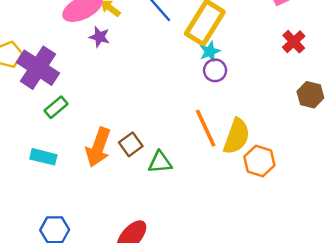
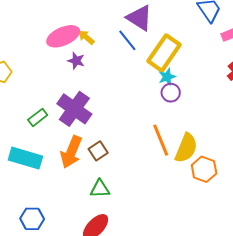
purple cross: (38, 68) -> (74, 109), moved
cyan rectangle: (43, 157) -> (25, 158), size x1.5
green triangle: (160, 162) -> (100, 189), moved

